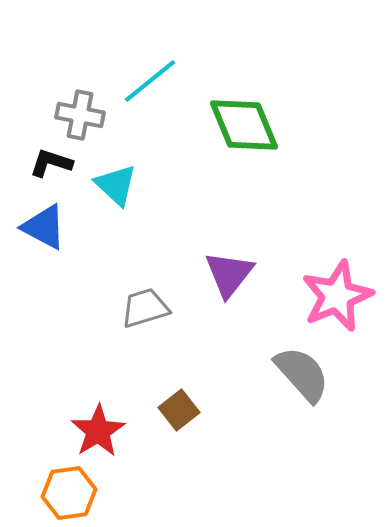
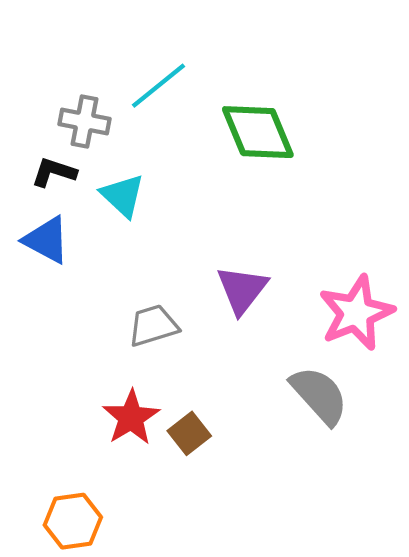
red star: (98, 431) -> (131, 418), moved

